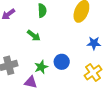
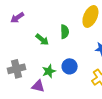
green semicircle: (42, 11) -> (65, 32), moved

